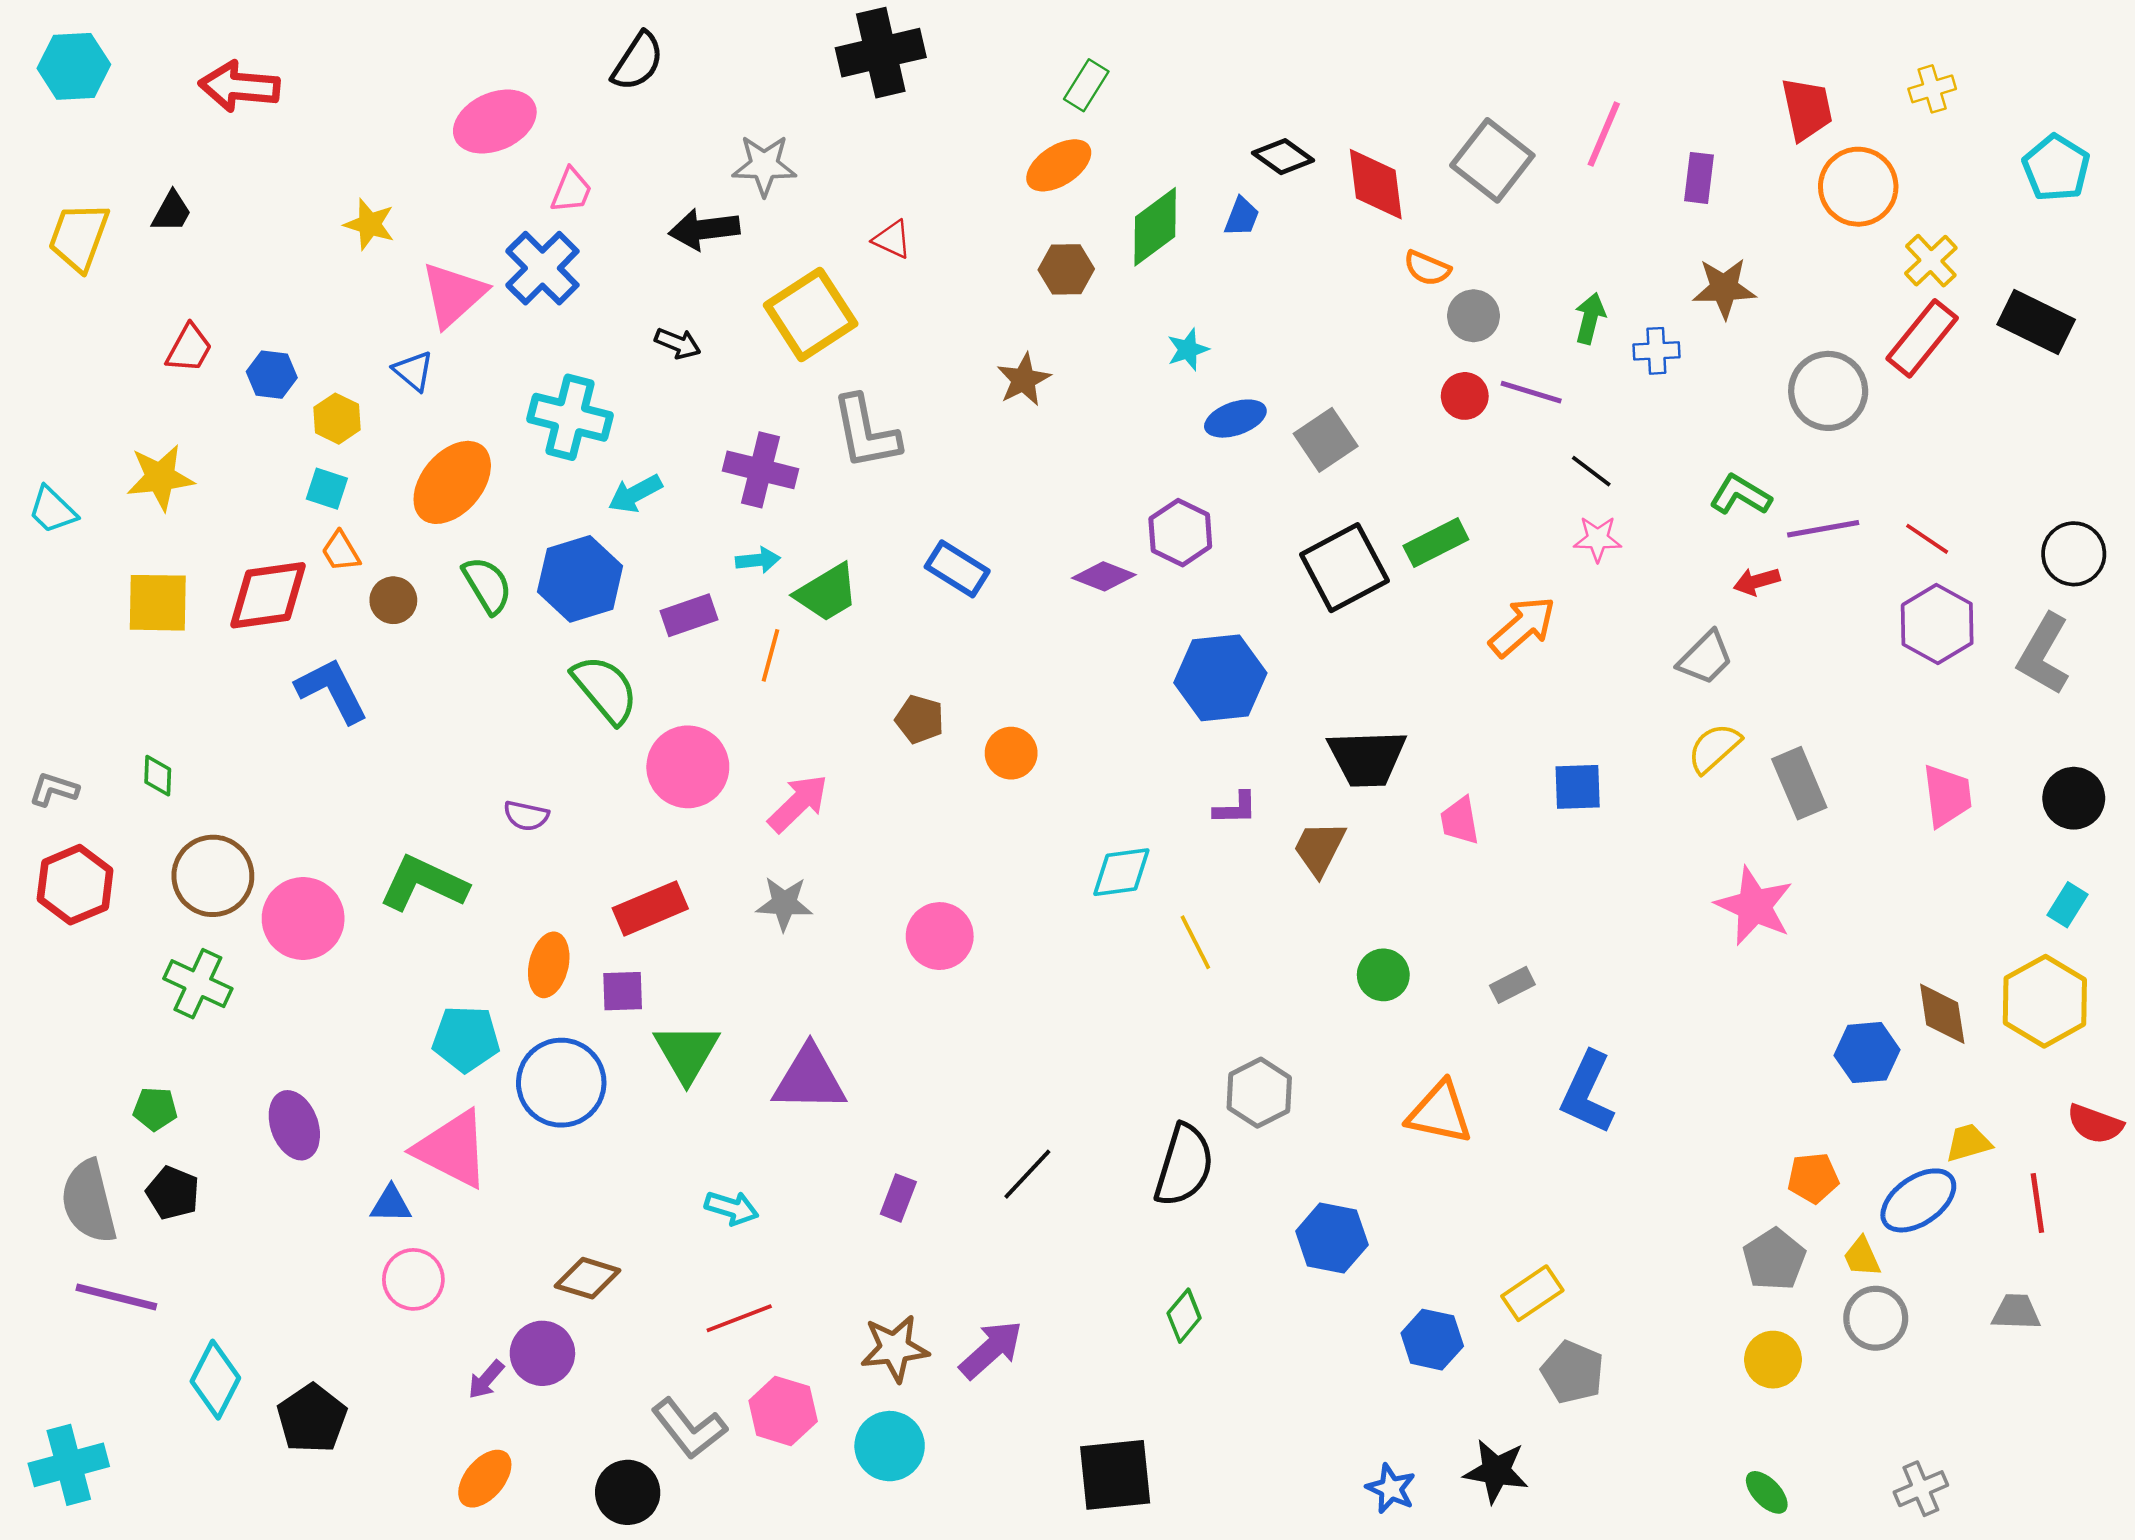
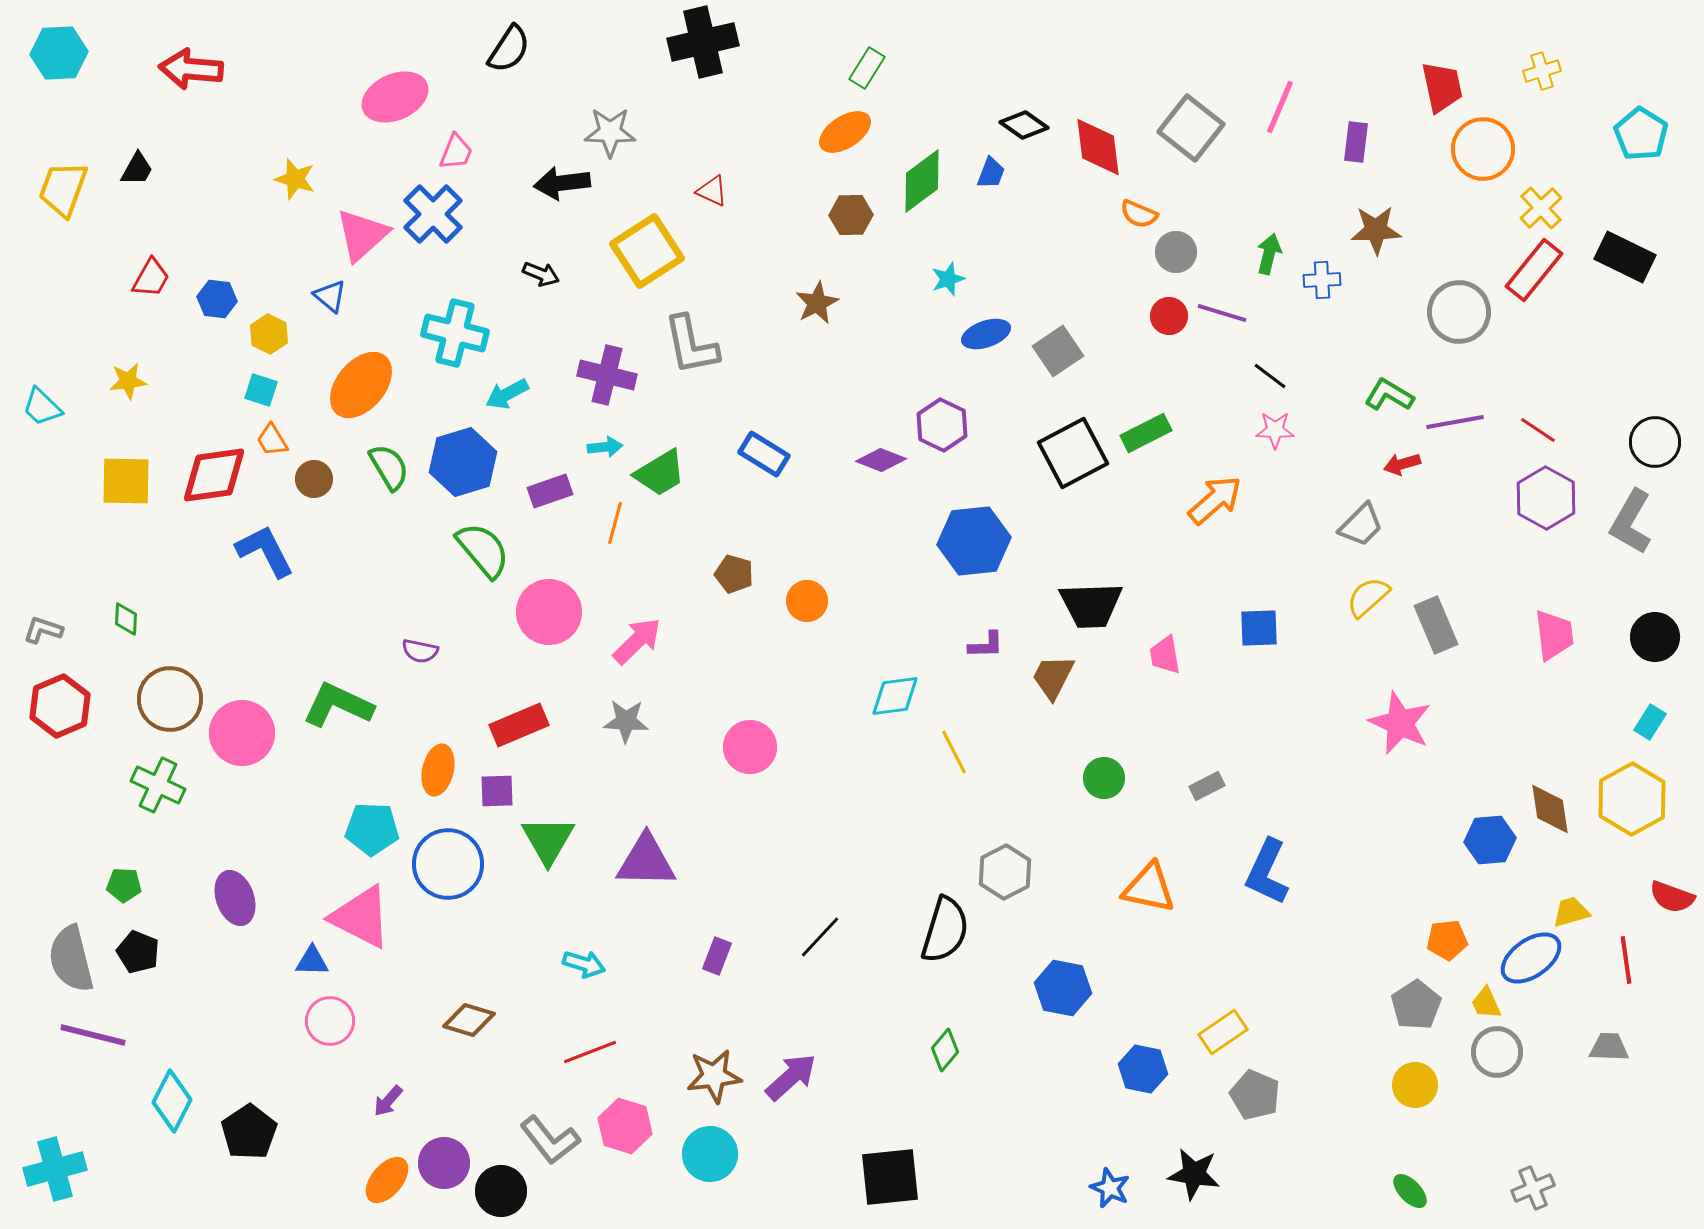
yellow star: (160, 477) -> (128, 381), size x0.7
purple circle: (542, 1353) -> (444, 1163), moved

